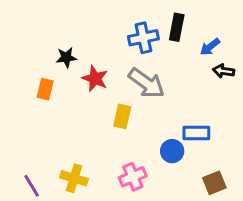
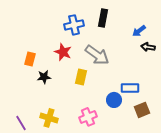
black rectangle: (177, 27) -> (103, 18), moved
blue cross: (143, 38) -> (74, 25), moved
black star: (66, 57) -> (44, 77), moved
brown square: (214, 183) -> (142, 110), moved

